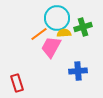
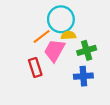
green cross: (83, 27) -> (87, 50), moved
red rectangle: (17, 83) -> (35, 68), moved

